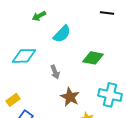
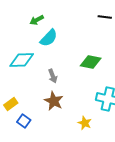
cyan semicircle: (62, 34) -> (49, 38), moved
brown star: (70, 97) -> (54, 101), moved

